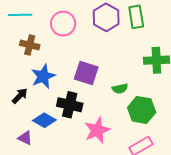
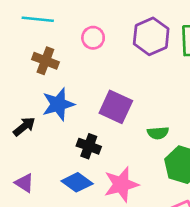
pink circle: (63, 24) -> (93, 38), size x0.7
black cross: (70, 105) -> (89, 146), size x0.7
blue diamond: (44, 120) -> (77, 182), moved

